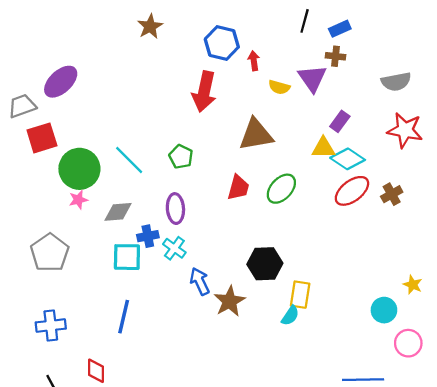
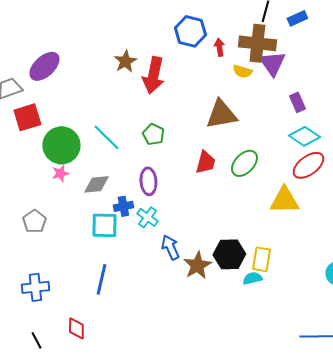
brown star: (150, 26) -> (125, 61), moved
brown cross: (335, 56) -> (257, 43), moved, size x2.0
red arrow: (204, 92) -> (153, 75), moved
purple rectangle: (340, 121) -> (297, 102), turned -60
yellow triangle: (323, 148) -> (284, 200), moved, size x1.4
gray pentagon: (50, 253) -> (34, 221), size x0.7
black hexagon: (265, 264) -> (229, 254), moved
cyan semicircle: (290, 316) -> (252, 278), turned -138

